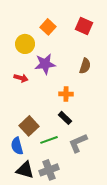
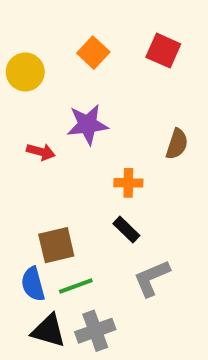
yellow circle: (25, 44) -> (25, 72), moved
brown semicircle: (85, 66) -> (177, 144), moved
brown square: (29, 126) -> (56, 245), turned 30
green line: (49, 140) -> (76, 286), moved

